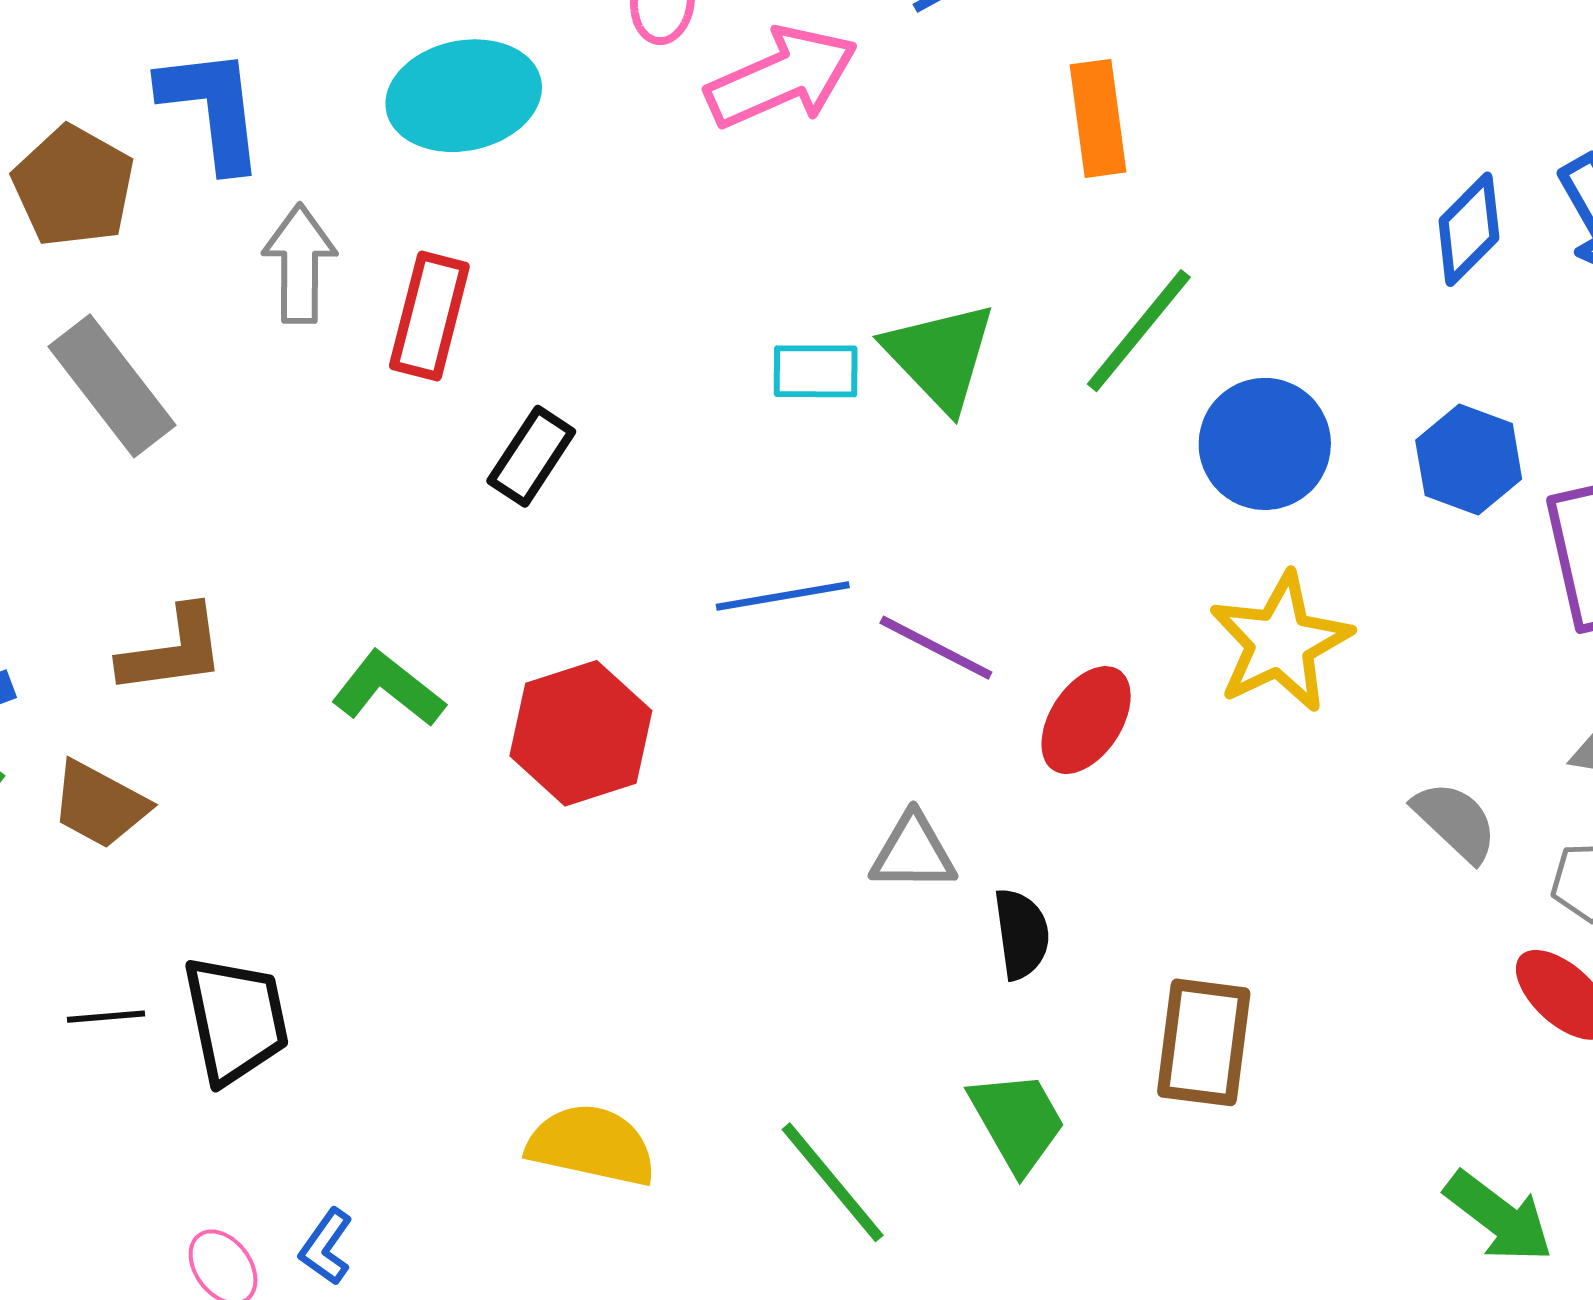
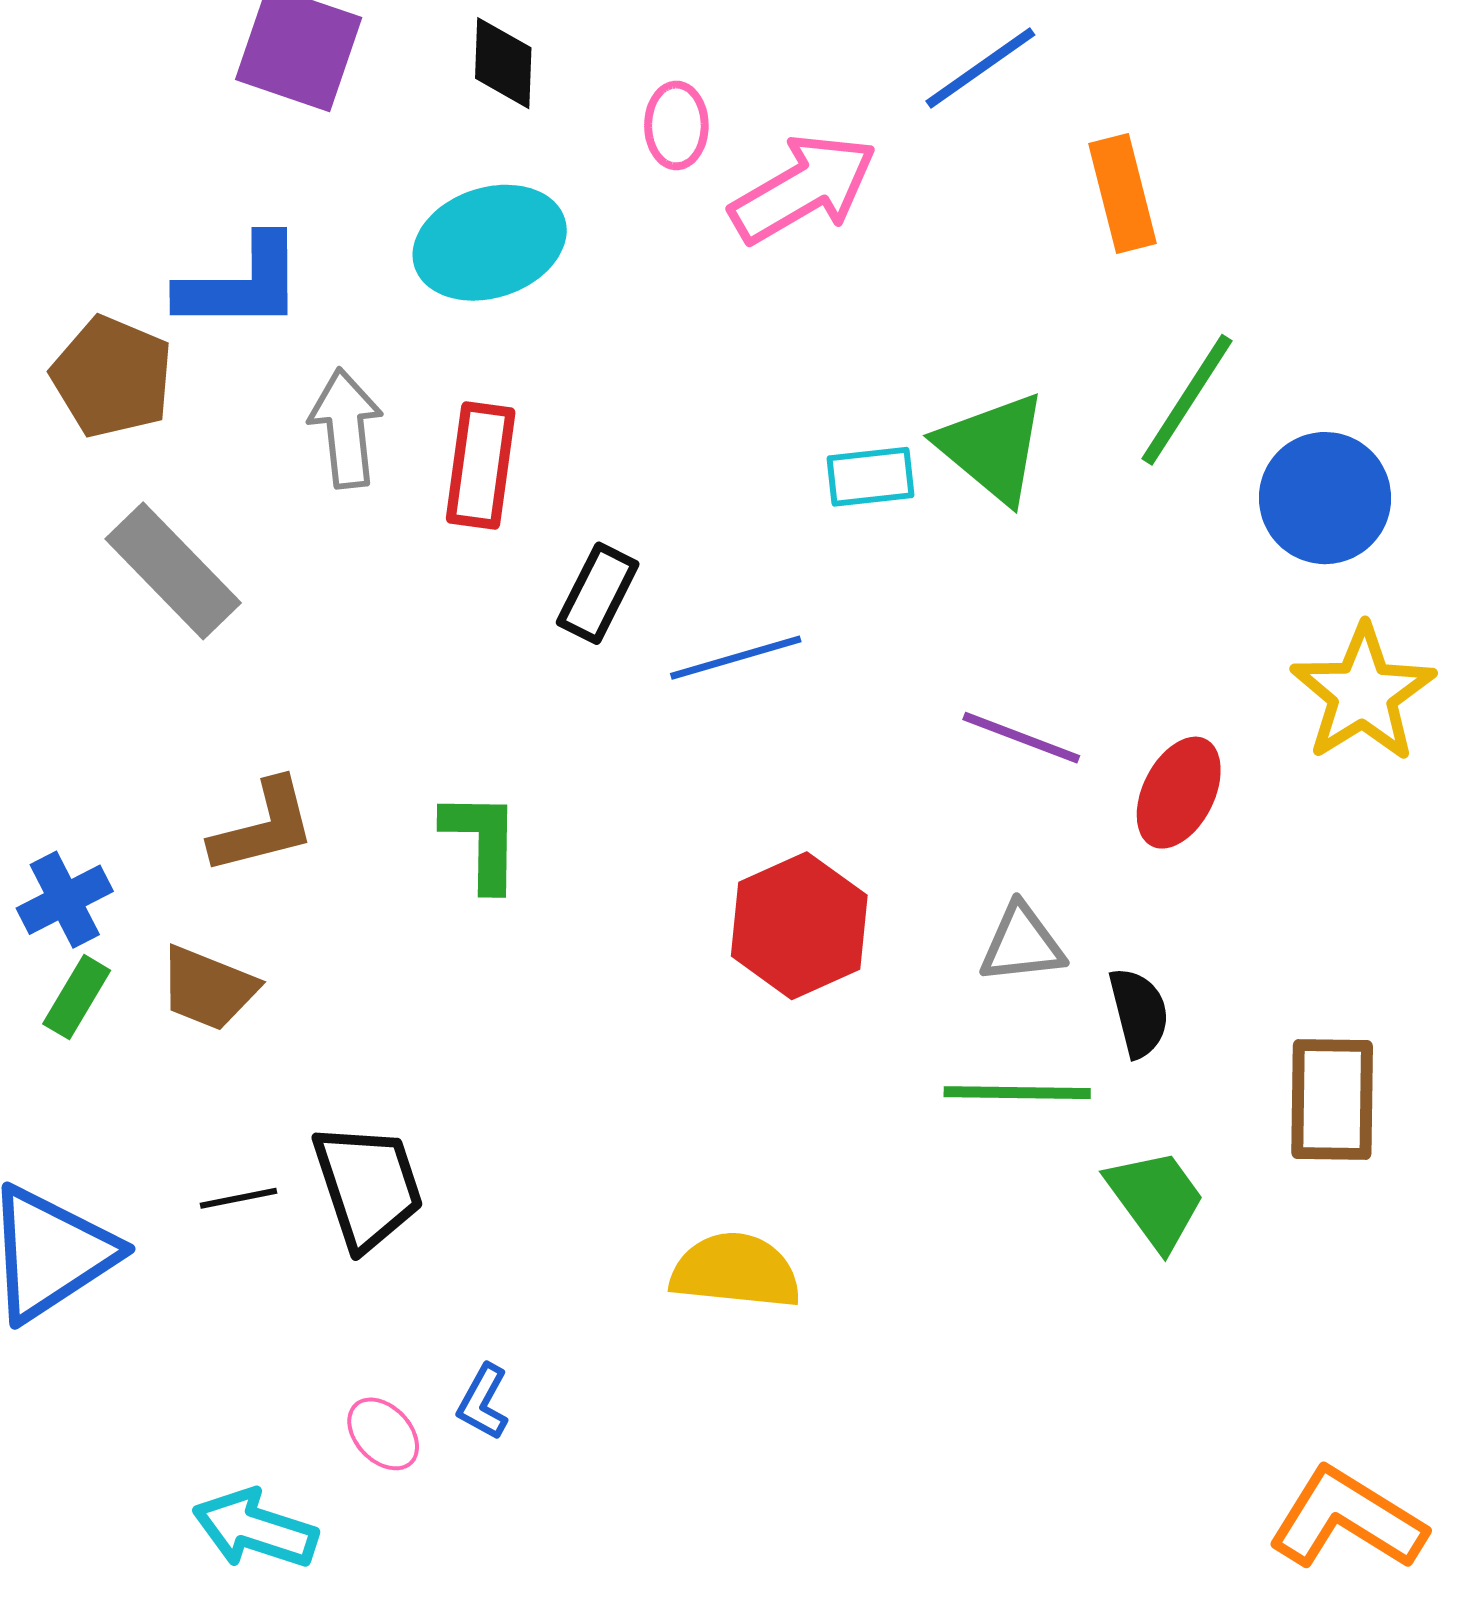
blue L-shape: (212, 108) -> (241, 284), turned 103
blue line: (783, 596) -> (736, 658), moved
green L-shape: (388, 689) -> (482, 841), turned 59
red hexagon: (581, 733) -> (799, 926), moved
green line: (833, 1182) -> (1017, 1093), moved, turned -43

